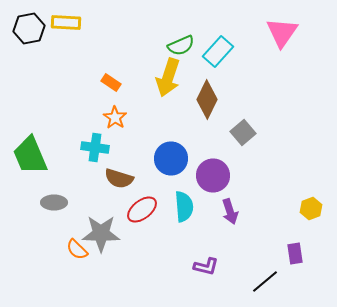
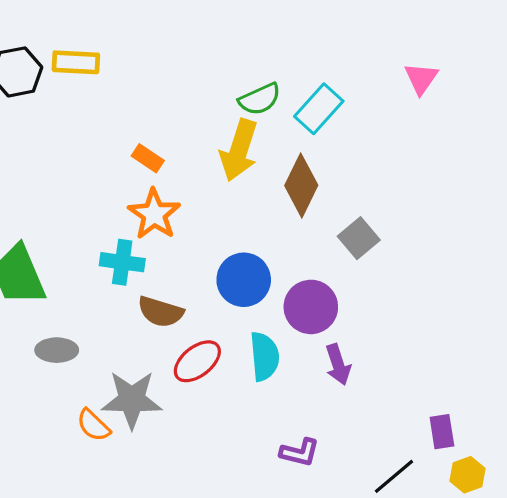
pink triangle: (282, 32) -> (421, 78), size x0.7
orange star: (115, 118) -> (154, 214), size x1.4
yellow hexagon: (311, 208) -> (467, 475), moved

